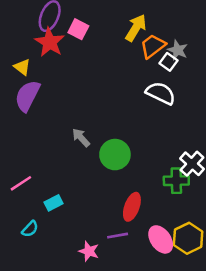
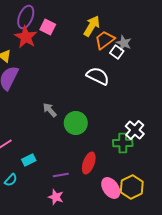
white semicircle: (161, 93) -> (98, 76), moved
purple line: (118, 236) -> (61, 175), moved

